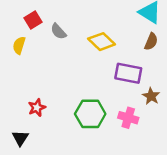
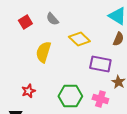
gray semicircle: (58, 31) -> (52, 19), moved
yellow semicircle: (19, 45) -> (43, 52), moved, size x1.5

